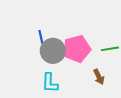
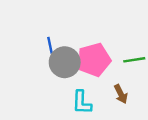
cyan L-shape: (50, 83) -> (82, 102), moved

